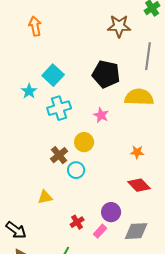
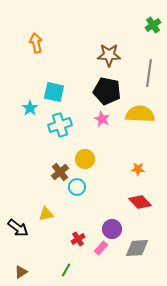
brown star: (119, 26) -> (109, 55), moved
cyan square: (53, 75) -> (54, 92), turned -30
pink star: (101, 115) -> (102, 119), moved
black arrow: (16, 230) -> (18, 228), moved

